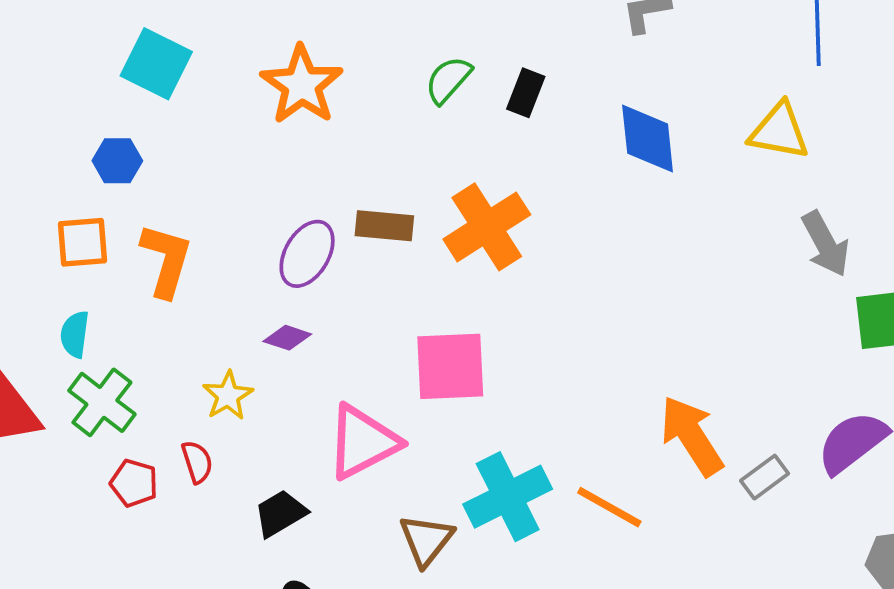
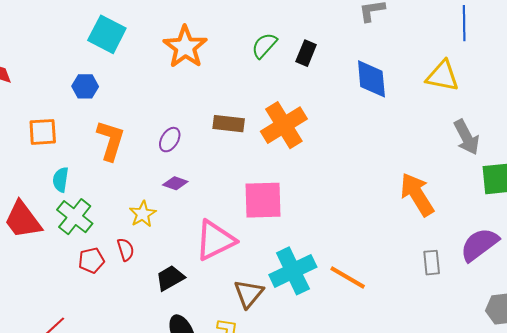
orange square: (83, 242) -> (43, 132), moved
purple ellipse: (307, 254) -> (170, 140), moved, size x0.7
orange arrow: (692, 436) -> (417, 194), moved
gray rectangle: (765, 477) -> (432, 263), turned -60
red pentagon: (134, 483) -> (91, 260), turned -30

